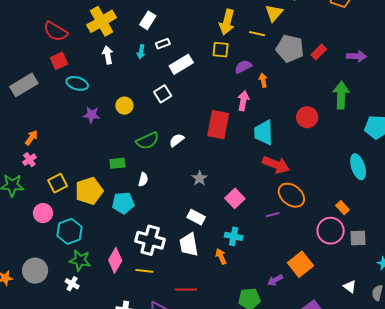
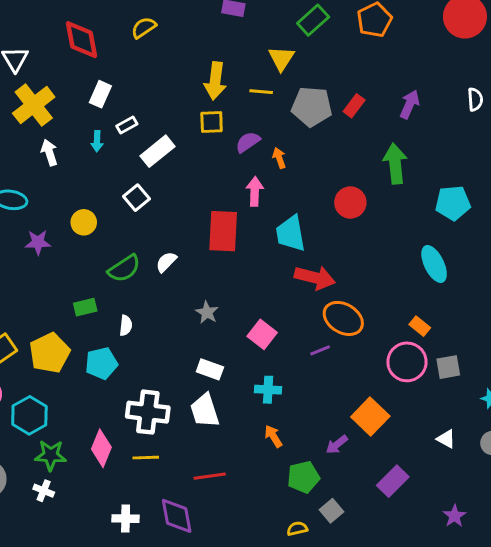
purple arrow: (357, 56) -> (410, 104), turned -60
orange arrow: (221, 256) -> (273, 436), moved

